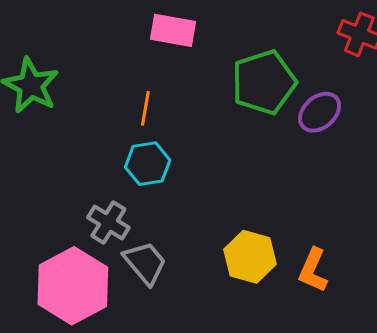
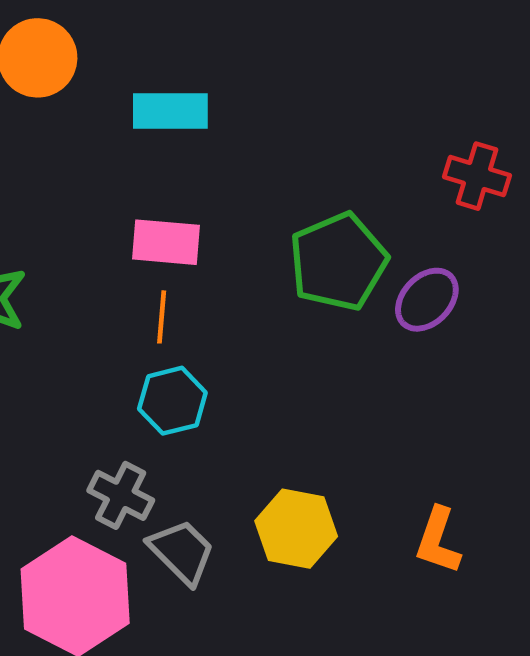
pink rectangle: (173, 30) -> (166, 242), moved
yellow hexagon: (250, 257) -> (296, 529), moved

